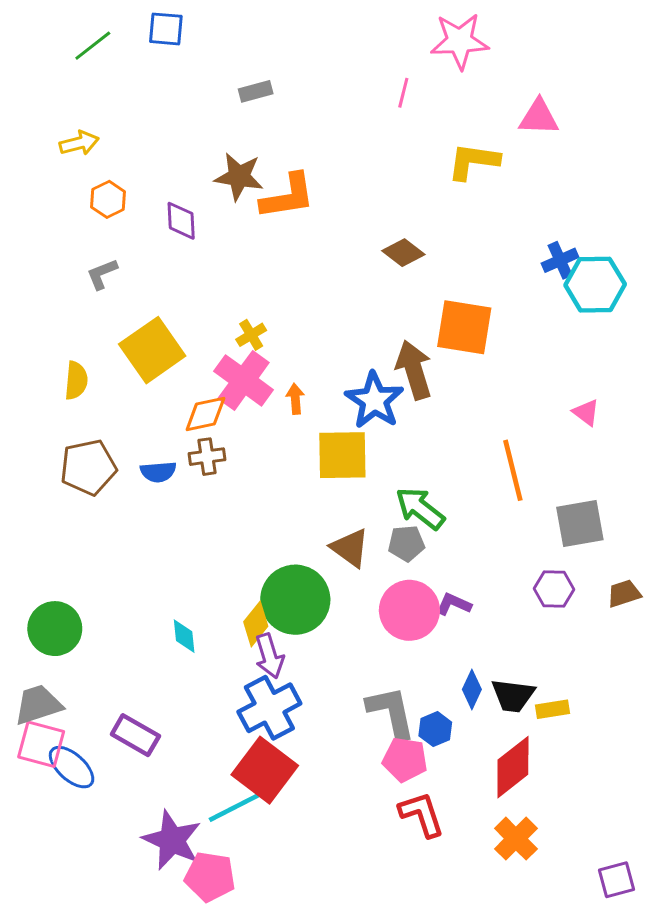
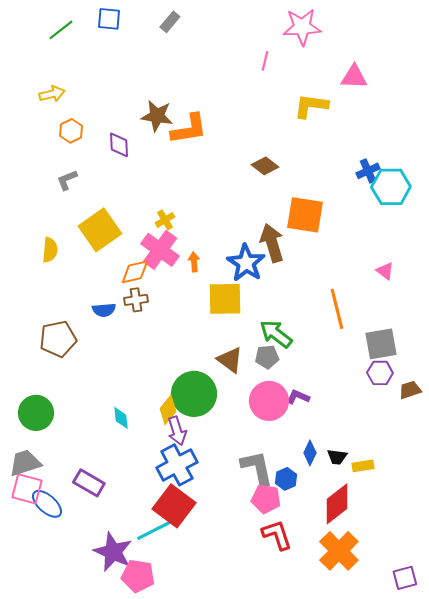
gray rectangle: (256, 91) -> (170, 22), moved, turned -35
brown pentagon: (88, 467) -> (58, 339), moved
purple hexagon: (554, 589) -> (380, 373), moved
black trapezoid: (513, 696) -> (337, 457), size x0.7
orange cross: (516, 839) -> (339, 551), size x1.4

